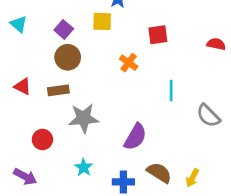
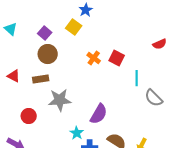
yellow square: (102, 21) -> (74, 27), turned 35
red square: (158, 35) -> (117, 58), moved, turned 35
red semicircle: (216, 44) -> (160, 44), turned 144
cyan line: (171, 90) -> (137, 78), moved
cyan star: (84, 167) -> (77, 133), moved

